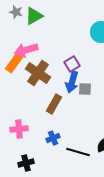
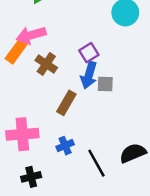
brown cross: (38, 73) -> (46, 64), size x0.7
pink cross: (19, 129) -> (22, 134), size x1.4
black line: (78, 152) -> (96, 163), turned 45

